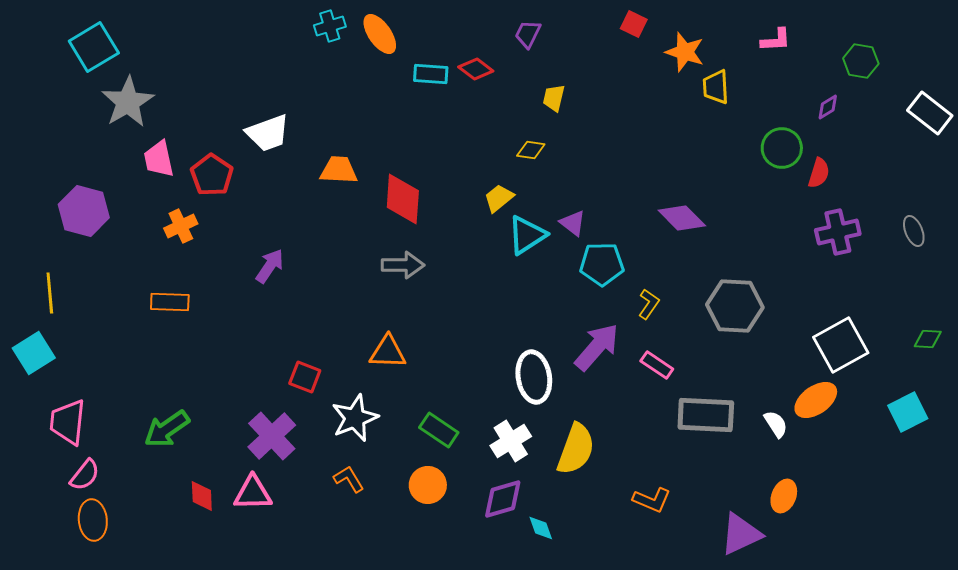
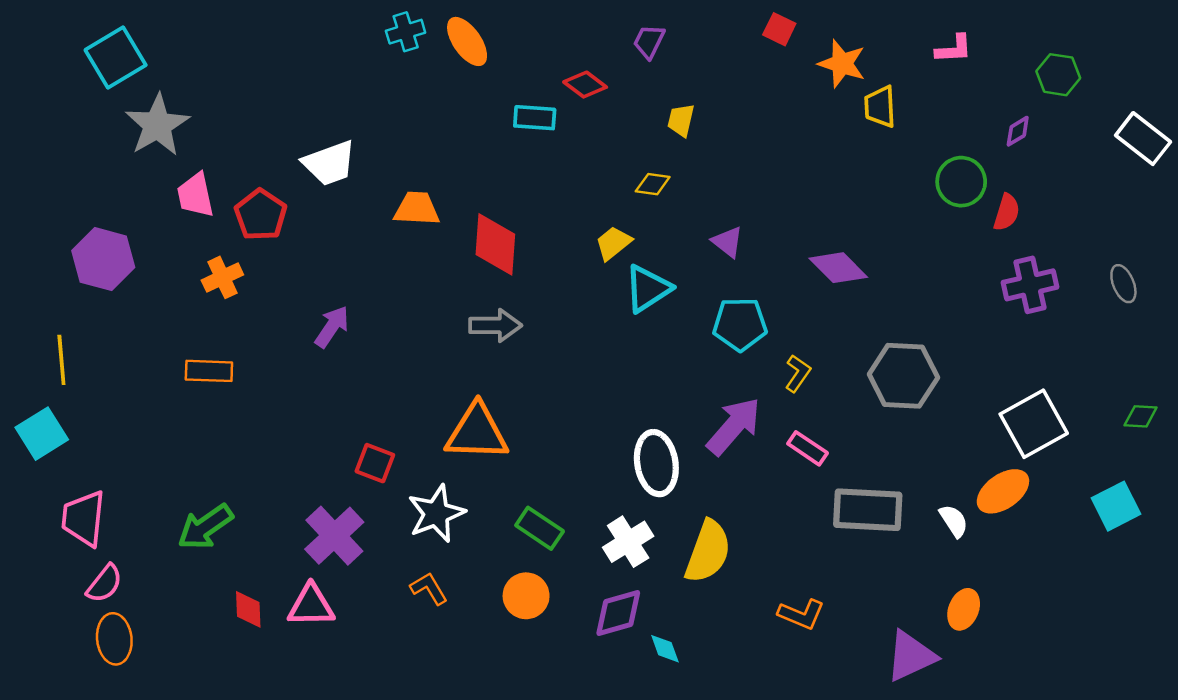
cyan rectangle: (431, 74) -> (535, 118), moved
purple triangle: (573, 223) -> (728, 242), moved
orange triangle: (388, 352) -> (477, 432), size x1.4

